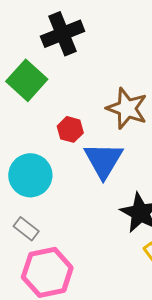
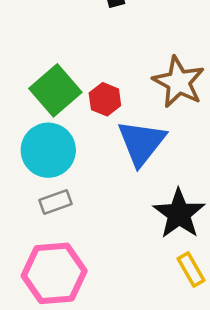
green square: (27, 80) -> (55, 90), moved
gray rectangle: (26, 229) -> (56, 202), moved, turned -65

